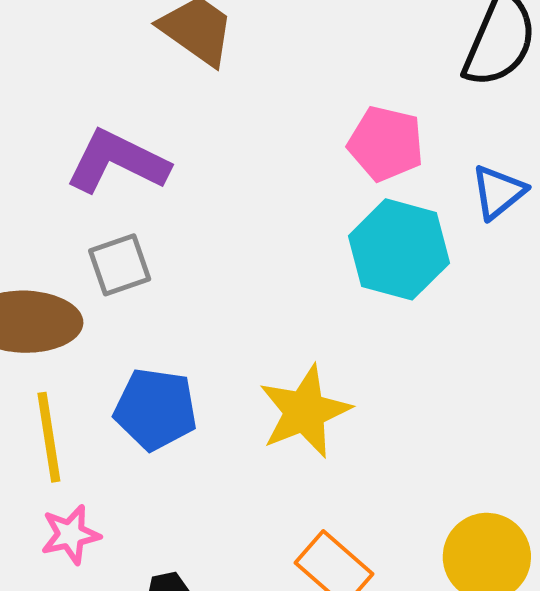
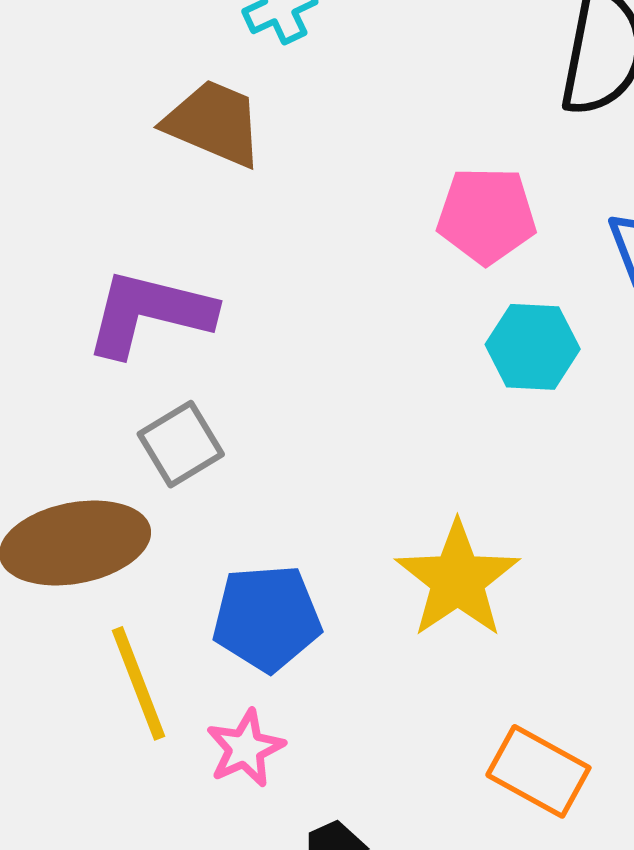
cyan hexagon: (399, 249) -> (533, 347), size x0.7
pink star: (70, 535) -> (245, 748), moved

